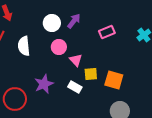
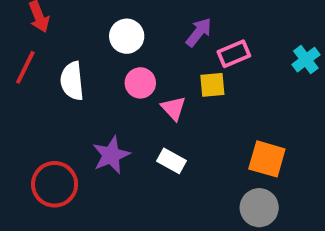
purple arrow: (74, 21) -> (199, 32), moved
yellow square: (91, 74) -> (212, 85), moved
orange square: (114, 80) -> (267, 159), moved

